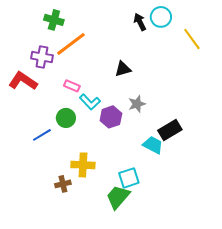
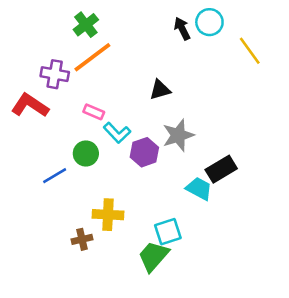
green cross: (54, 20) -> (86, 25), moved, turned 36
gray star: (137, 104) -> (178, 135), size x1.4

